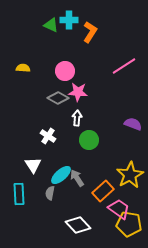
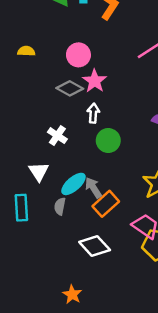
pink star: (78, 92) -> (95, 81), turned 30
orange rectangle: (103, 191) -> (106, 204), moved

